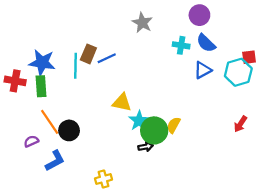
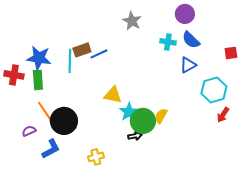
brown rectangle: (88, 54) -> (82, 50), turned 48
cyan hexagon: (238, 72) -> (214, 90), moved
black circle: (69, 130) -> (64, 121), size x1.4
yellow cross: (104, 179) -> (96, 157), moved

